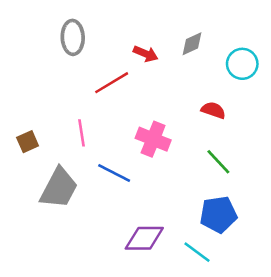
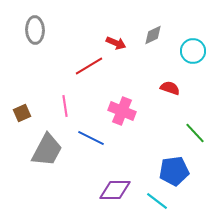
gray ellipse: (73, 37) -> (35, 30), moved
green line: (218, 162) -> (195, 133), moved

